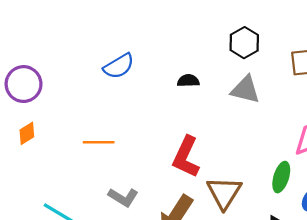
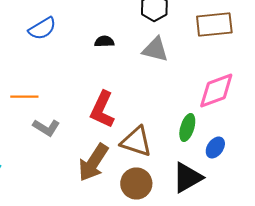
brown triangle: (224, 193) -> (136, 142), turned -44
gray L-shape: (123, 197) -> (46, 128), moved

